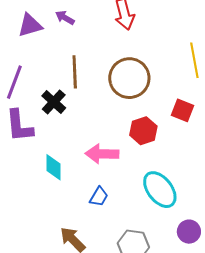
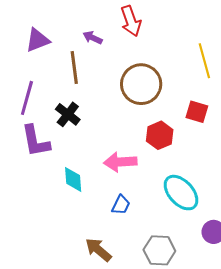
purple arrow: (65, 18) -> (93, 38), moved
brown line: (75, 72) -> (74, 67), moved

